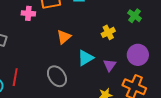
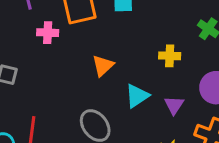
yellow cross: (108, 32) -> (170, 56), turned 32

